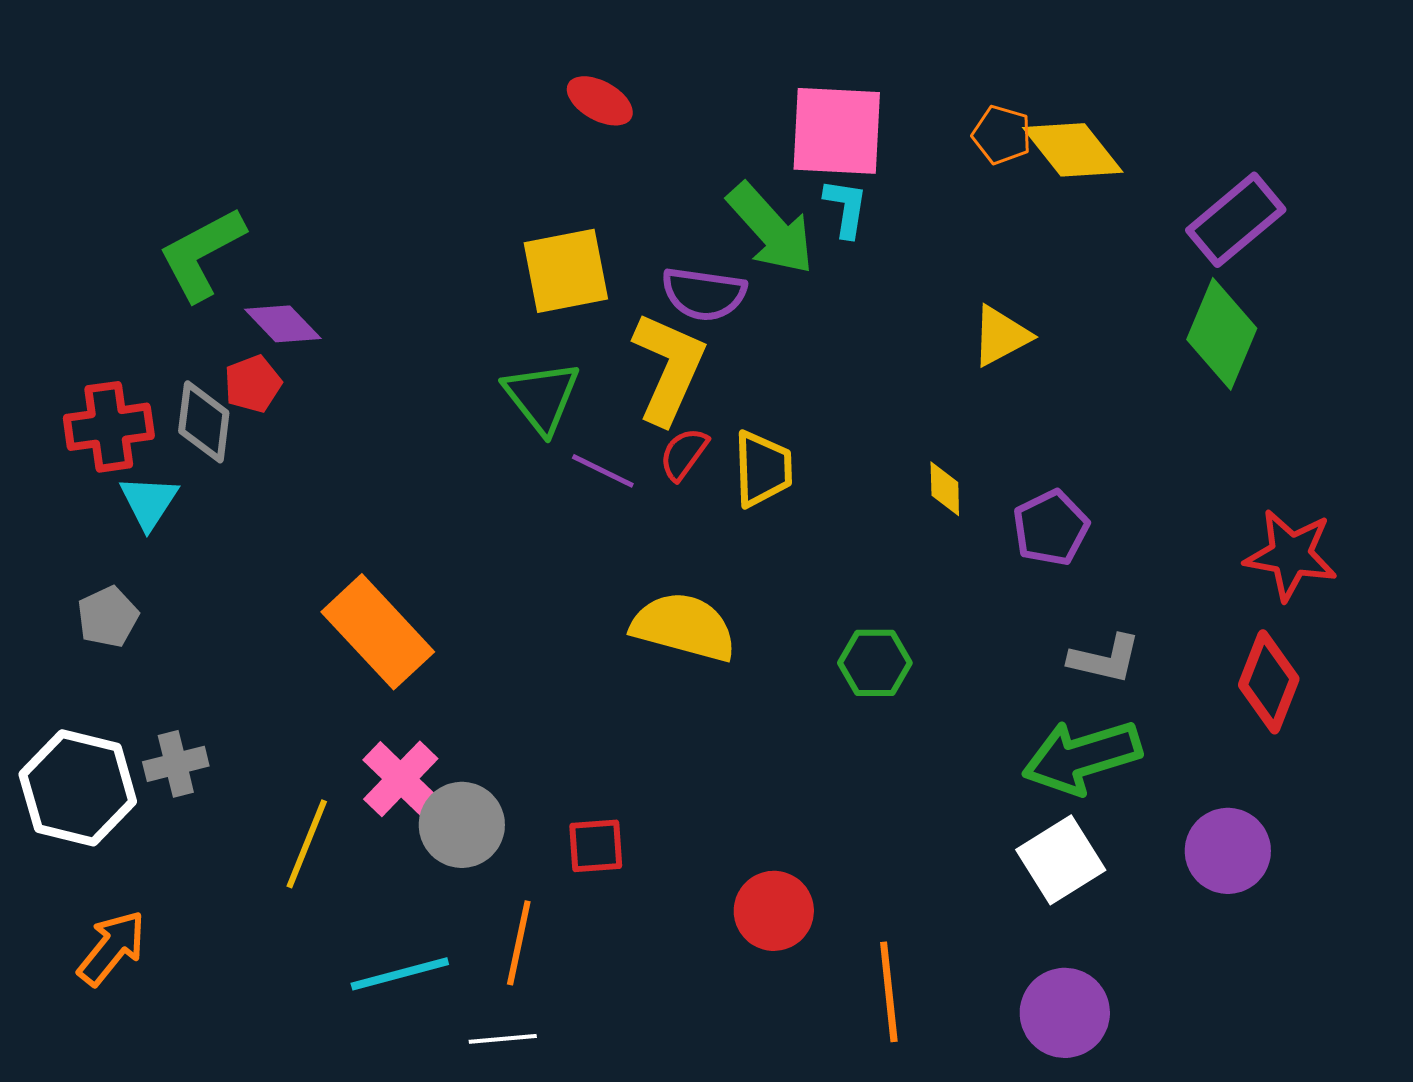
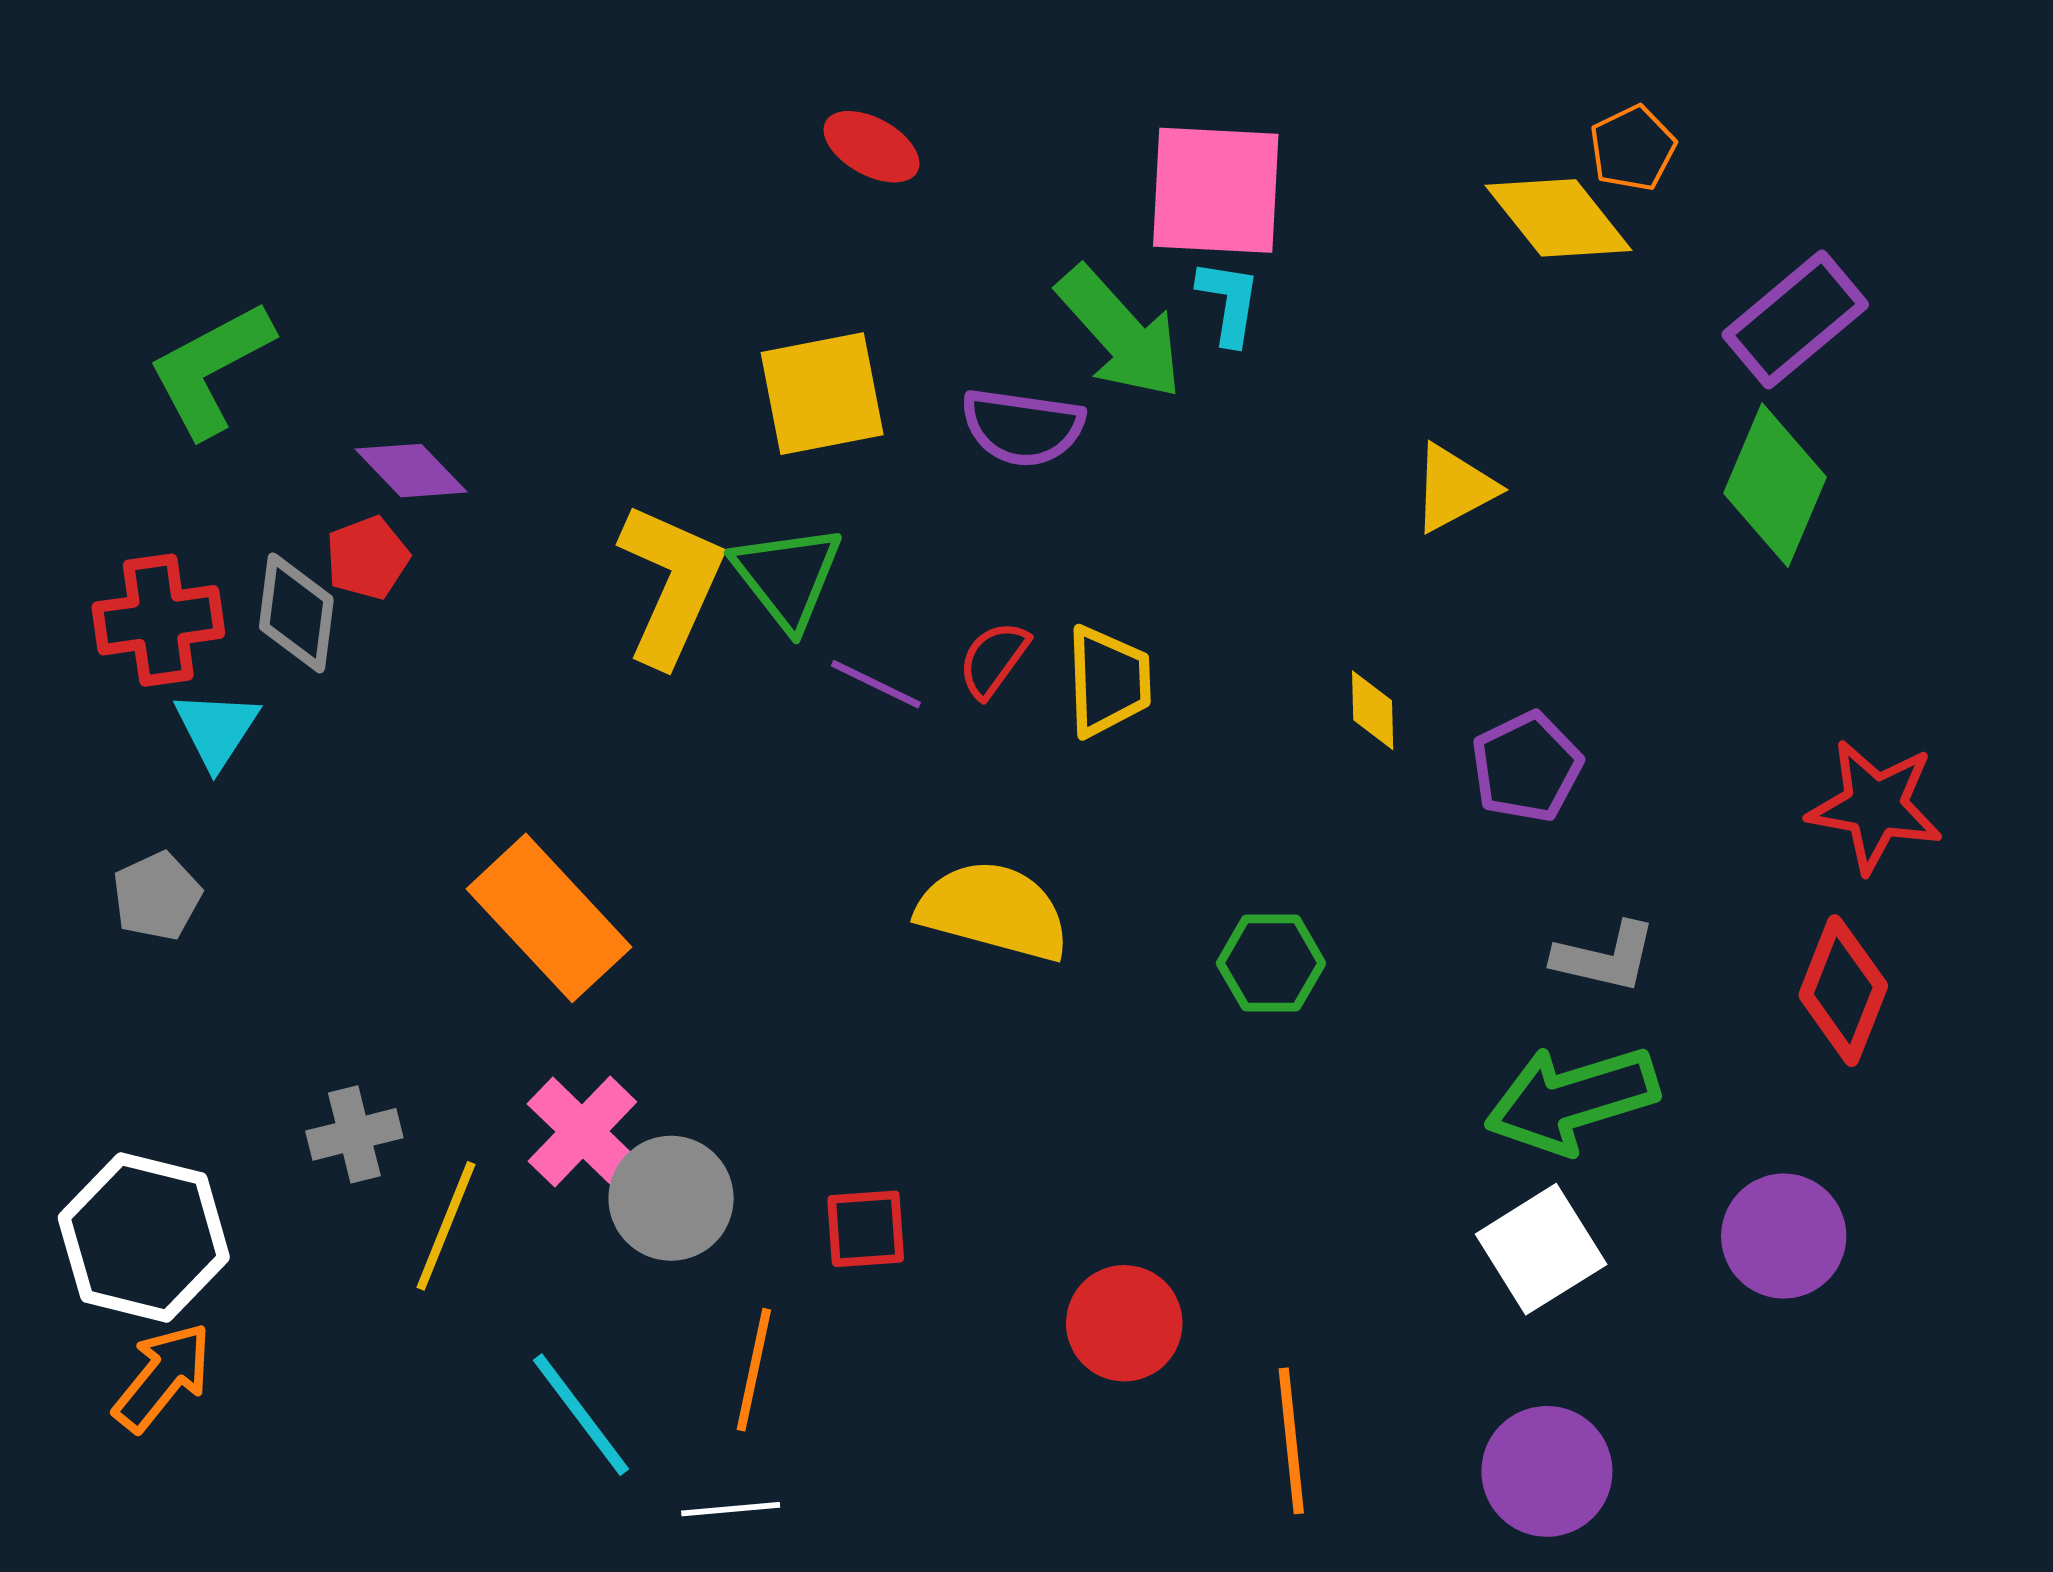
orange pentagon: (1002, 135) -> (1633, 148), moved, turned 30
green L-shape: (202, 254) -> (211, 369), moved
yellow L-shape: (669, 368) -> (671, 584), moved
gray cross: (176, 764) -> (354, 1134), moved
white hexagon: (78, 788) -> (144, 1238), moved
cyan line: (400, 974) -> (581, 1415), turned 68

